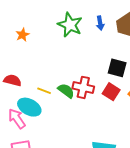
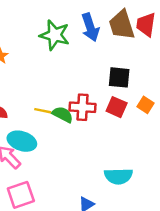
blue arrow: (100, 23) -> (90, 27), size x1.6
yellow line: (44, 91) -> (43, 111), moved

